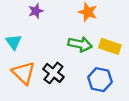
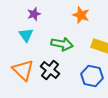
cyan triangle: (14, 42) -> (26, 35), moved
green arrow: (80, 44) -> (62, 44), moved

